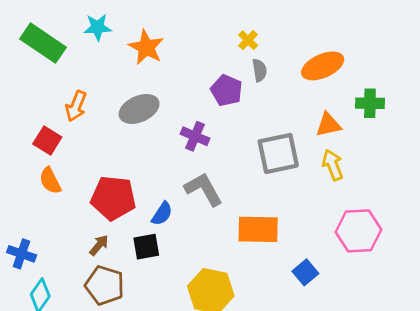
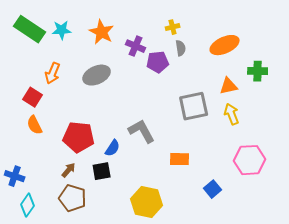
cyan star: (98, 27) -> (62, 30), moved
yellow cross: (248, 40) -> (173, 27), turned 32
purple pentagon: (227, 90) -> (158, 62), turned -30
purple cross: (195, 136) -> (136, 46), moved
orange rectangle: (258, 229) -> (180, 159), size x0.7

